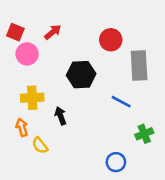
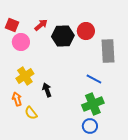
black hexagon: (81, 75) -> (63, 36), moved
yellow cross: (32, 98) -> (25, 76), turned -30
green cross: (144, 134) -> (93, 104), moved, size x1.5

